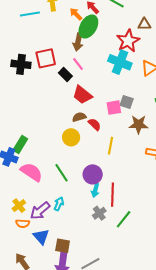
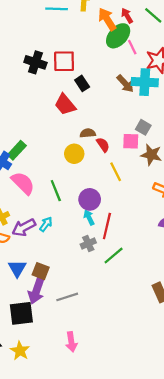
orange arrow: (76, 14) -> (107, 19), size x1.5
brown arrow: (78, 42) -> (125, 84), moved, turned -66
cyan cross: (120, 62) -> (145, 82), turned -30
pink line: (78, 64) -> (132, 47), moved
red trapezoid: (82, 95) -> (65, 105), moved
pink square: (114, 108) -> (131, 141), moved
yellow line: (110, 146) -> (116, 172), turned -48
cyan arrow: (95, 190) -> (89, 217), turned 128
blue triangle: (41, 237) -> (17, 268), moved

